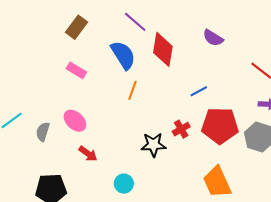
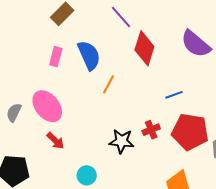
purple semicircle: (213, 38) -> (196, 44), size x1.5
blue semicircle: (123, 55) -> (89, 55), moved
pink rectangle: (76, 70) -> (56, 57), turned 66
pink ellipse: (75, 121) -> (47, 106), size x1.4

